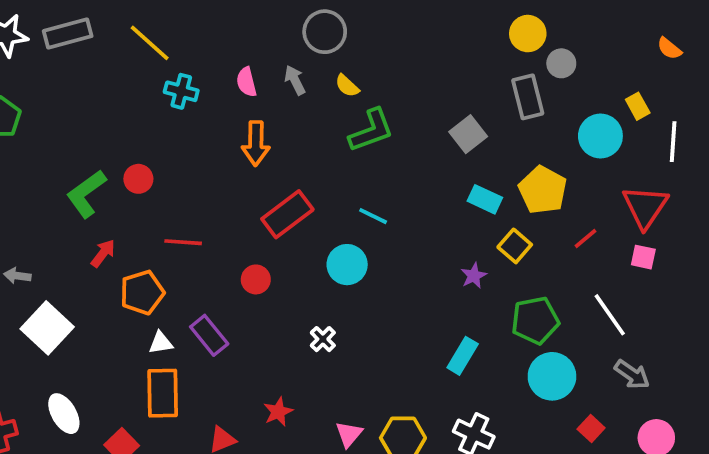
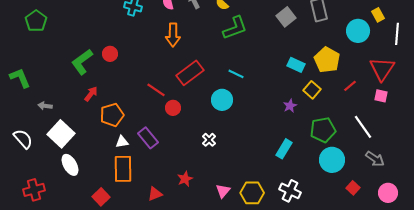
gray square: (468, 134) -> (286, 17), moved
red line: (183, 242) -> (156, 90), moved, turned 30
white ellipse: (64, 414) -> (70, 165), moved

